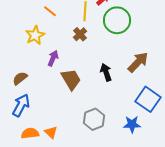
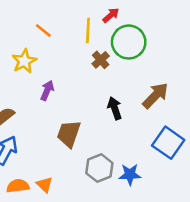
brown cross: (80, 34) -> (101, 60), moved
brown trapezoid: (71, 79) -> (69, 134), moved, turned -130
blue star: (132, 124) -> (130, 174), moved

